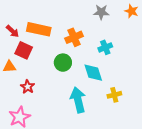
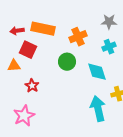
gray star: (101, 12) -> (109, 22), moved
red arrow: (12, 31) -> (17, 31), turned 128
cyan arrow: (78, 100) -> (98, 109), moved

